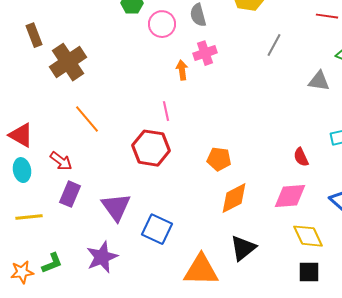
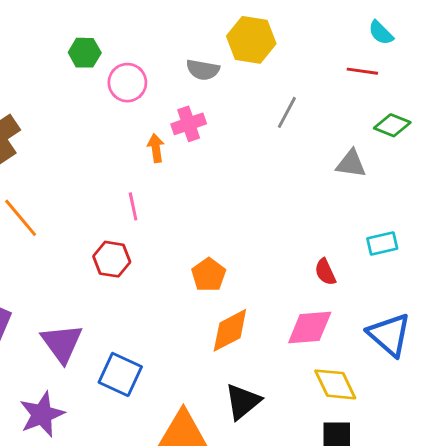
gray semicircle: (198, 15) -> (203, 70), moved, turned -65
red hexagon: (151, 148) -> (112, 259), size x0.7
orange pentagon: (219, 159) -> (209, 275), turned 30

